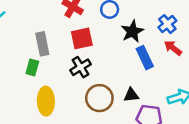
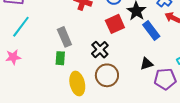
red square: (82, 38) -> (115, 24), moved
brown circle: (99, 98) -> (107, 75), moved

